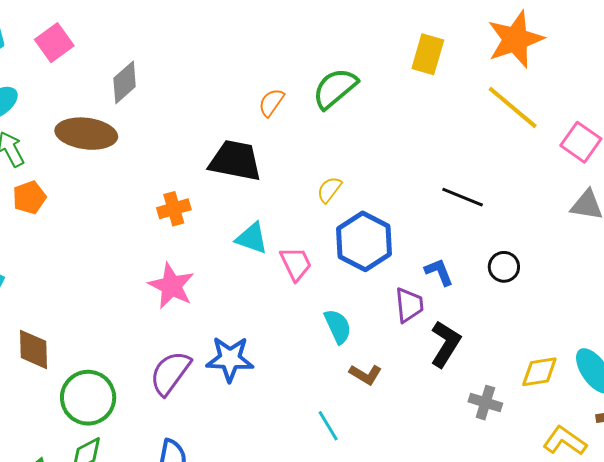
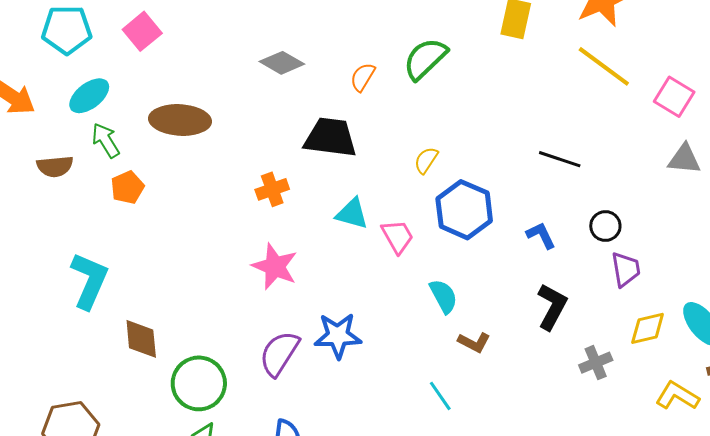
gray diamond: (125, 82) -> (282, 63), moved, turned 75
purple trapezoid: (409, 305) -> (626, 269), moved
gray cross: (485, 403) -> (596, 363), turned -36

